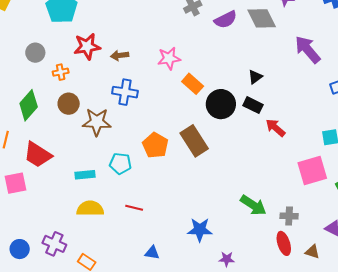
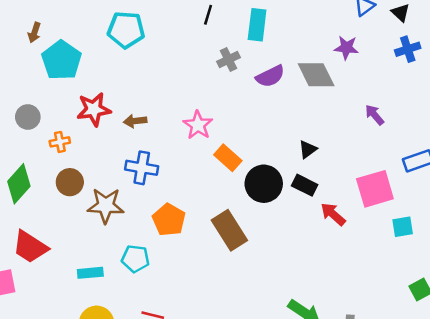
purple arrow: (308, 50) -> (375, 115), size x0.6
pink star: (169, 58) -> (198, 125), turned -30
orange pentagon: (155, 145) -> (169, 220), moved
pink square: (312, 170) -> (375, 189), moved

